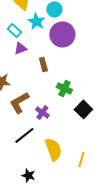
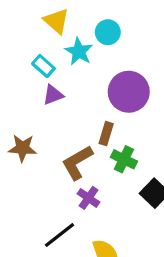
purple circle: (62, 34) -> (129, 92), moved
brown rectangle: (43, 64) -> (106, 134), moved, turned 32
brown L-shape: (19, 102) -> (77, 163), moved

